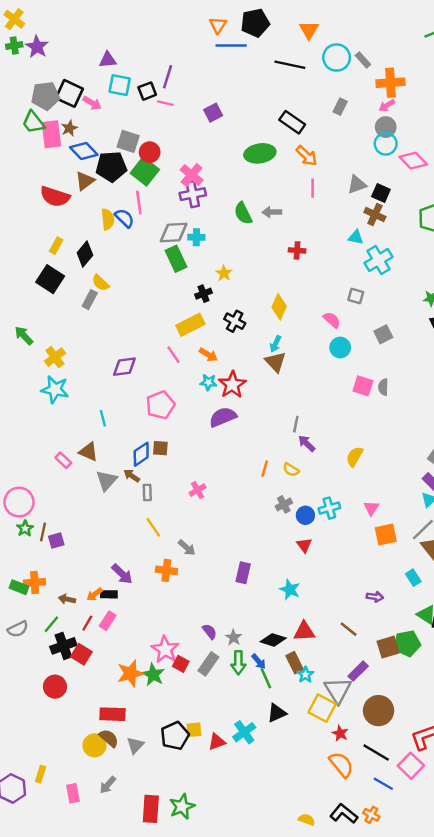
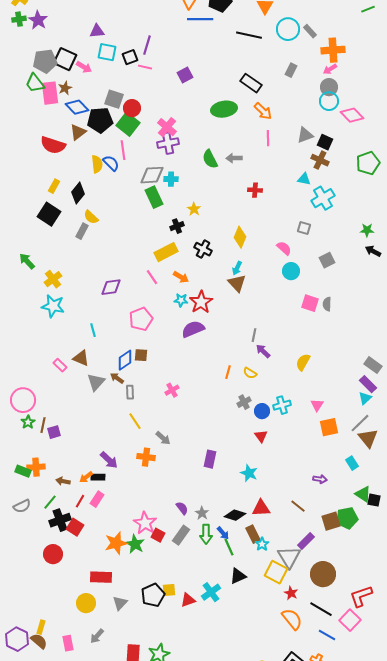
brown semicircle: (109, 738) -> (39, 641), moved

